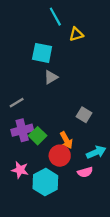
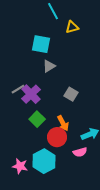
gray square: (84, 115) -> (71, 94), moved
purple cross: (22, 130) -> (31, 94), moved, turned -30
pink star: (20, 170) -> (20, 166), moved

